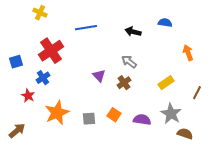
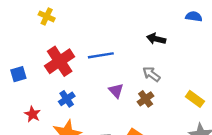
blue semicircle: (165, 23) -> (194, 16), moved
blue line: (86, 28) -> (101, 55), moved
blue cross: (43, 78) -> (67, 99), moved
yellow rectangle: (166, 83) -> (195, 99), turned 70

